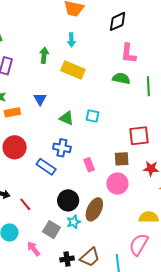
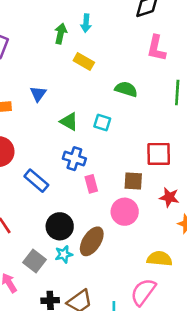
green arrow: (44, 55) -> (61, 34), moved
yellow rectangle: (73, 70) -> (84, 61), size x0.7
green semicircle: (121, 78) -> (126, 89), moved
blue cross: (62, 148) -> (74, 159), moved

